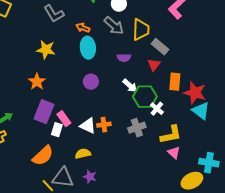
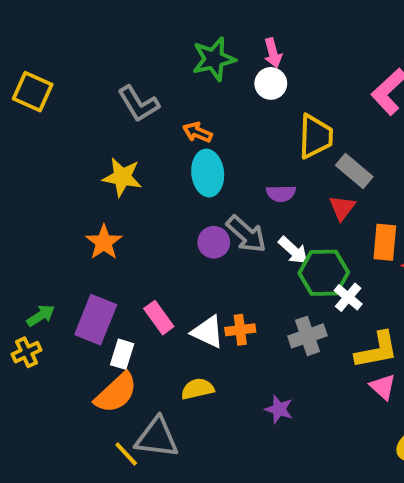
gray arrow: (114, 26) -> (246, 234), moved
purple rectangle: (44, 112) -> (96, 320), moved
white rectangle: (57, 130) -> (122, 354), moved
purple star: (90, 177) -> (279, 409), moved

